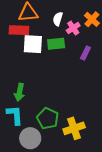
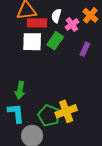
red rectangle: (19, 30) -> (37, 23), moved
green rectangle: (56, 44) -> (55, 41), turned -48
yellow cross: (74, 128) -> (66, 111), moved

